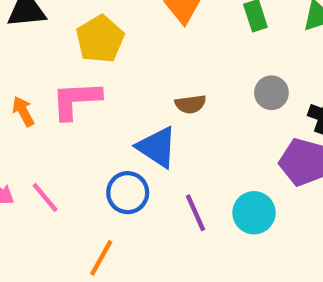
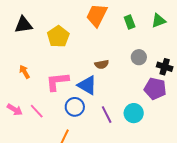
pink L-shape: (76, 100) -> (57, 82), moved

